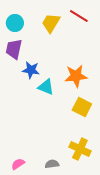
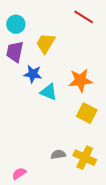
yellow trapezoid: (51, 23) -> (46, 43), moved
gray semicircle: (52, 164) -> (58, 154), moved

